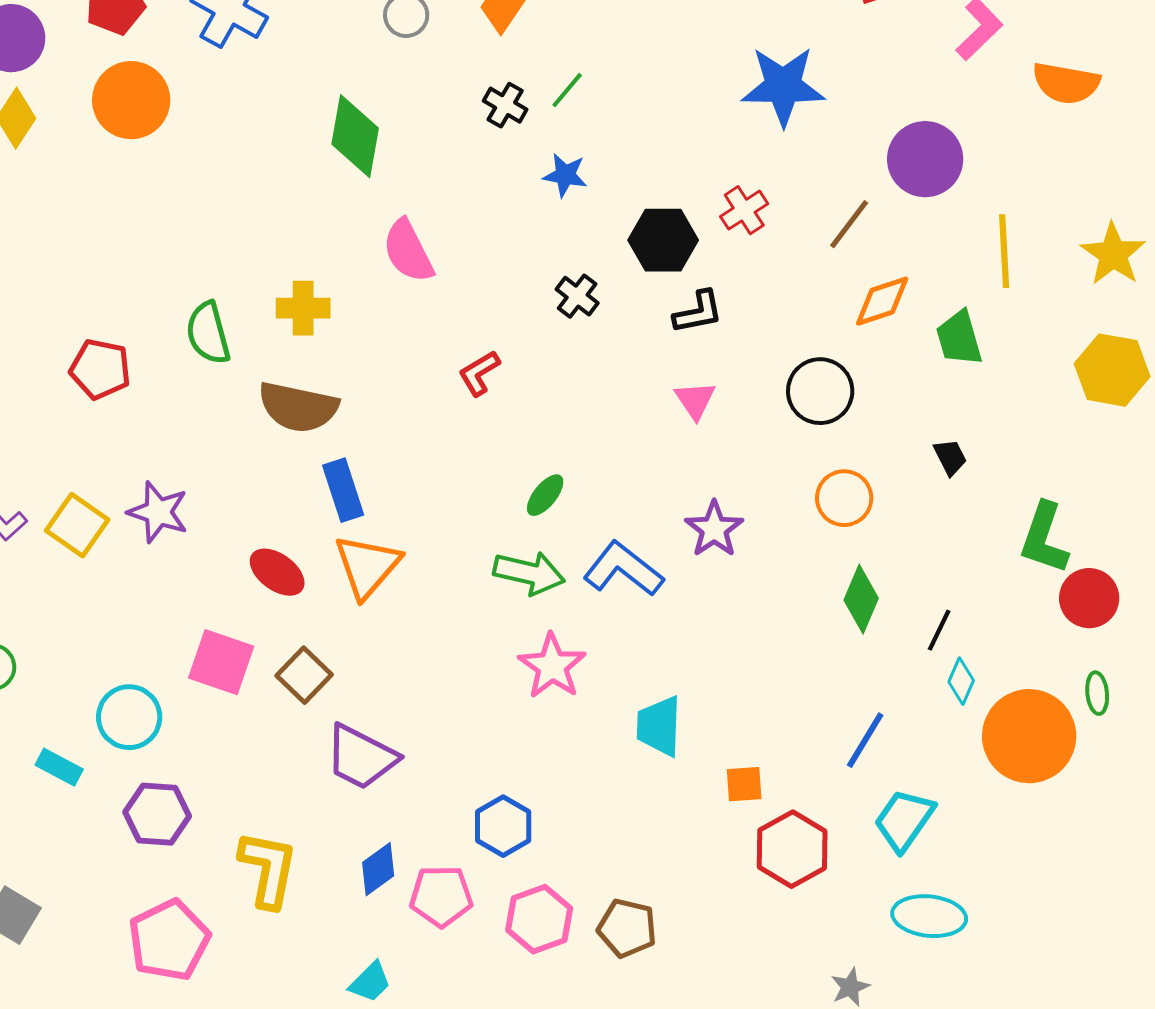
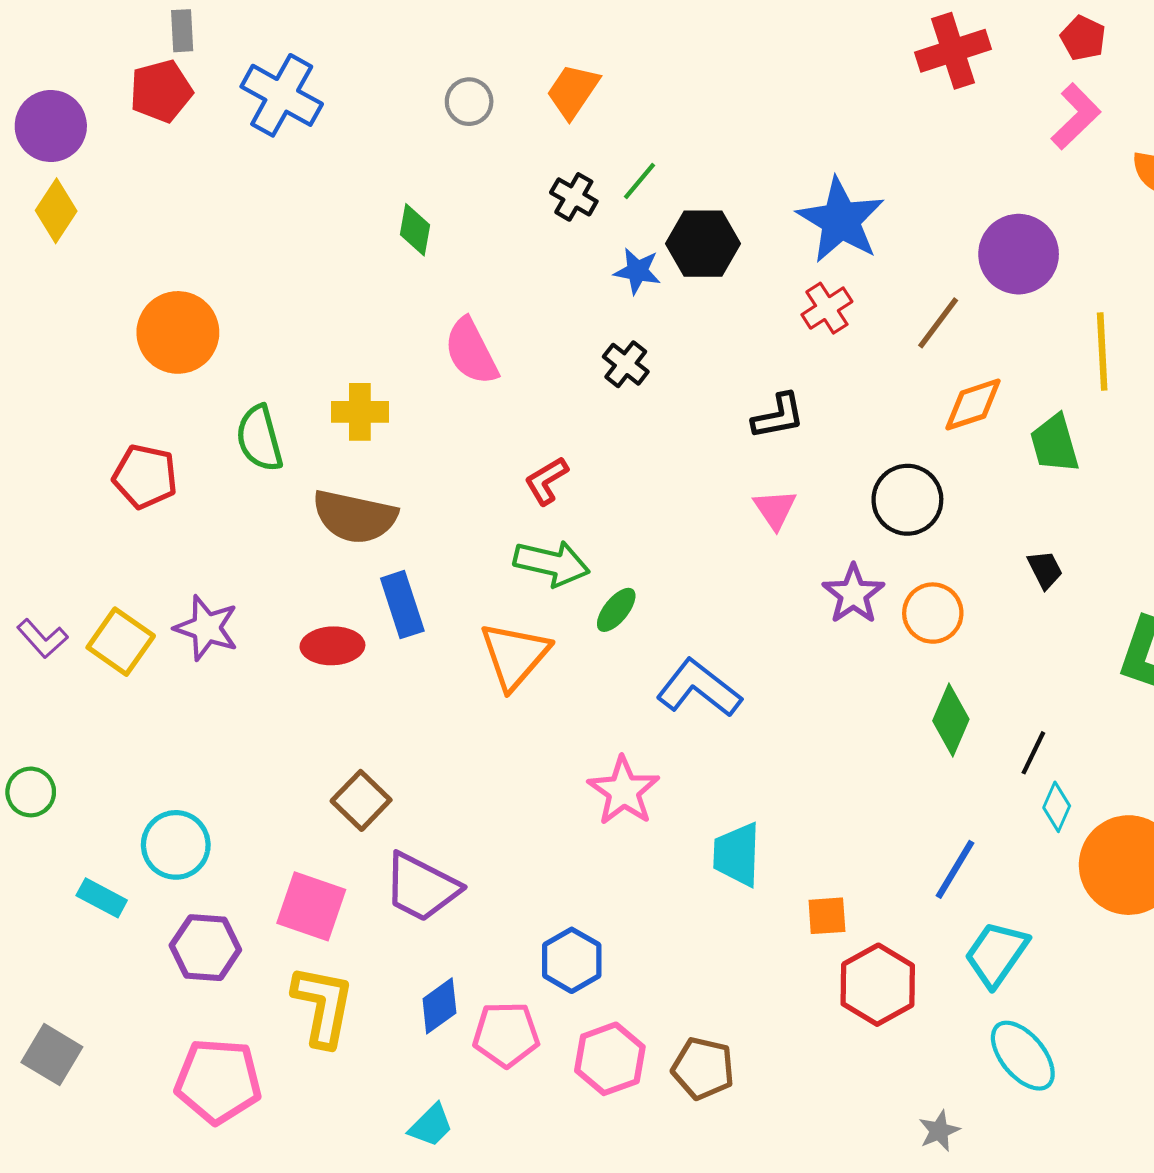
blue star: (783, 86) -> (841, 220), moved, turned 30
orange circle: (131, 100) -> (178, 332), moved
green diamond: (355, 136) -> (415, 230), size x0.6
black hexagon: (663, 240) -> (703, 244), moved
black cross: (577, 296) -> (626, 364), moved
purple star: (714, 529) -> (853, 594), moved
orange triangle: (367, 566) -> (515, 655), moved
red ellipse: (277, 572) -> (332, 646), moved, turned -38
green arrow: (529, 573) -> (552, 563), moved
pink square: (221, 662) -> (311, 906), moved
cyan ellipse: (929, 916) -> (1023, 1056), turned 44
pink pentagon: (169, 940) -> (218, 1081), turned 30

